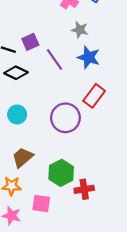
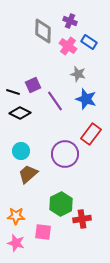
brown trapezoid: (23, 157) -> (28, 174), moved

